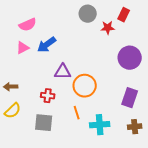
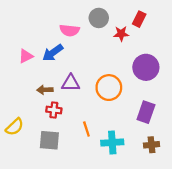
pink semicircle: (28, 25) -> (70, 30), moved, turned 30
orange circle: (85, 86) -> (109, 88), moved
brown arrow: (11, 87) -> (45, 90), moved

